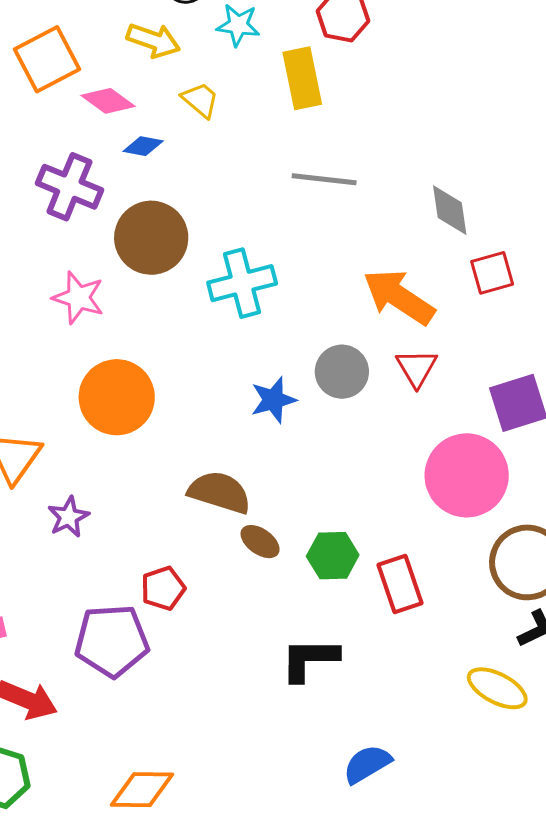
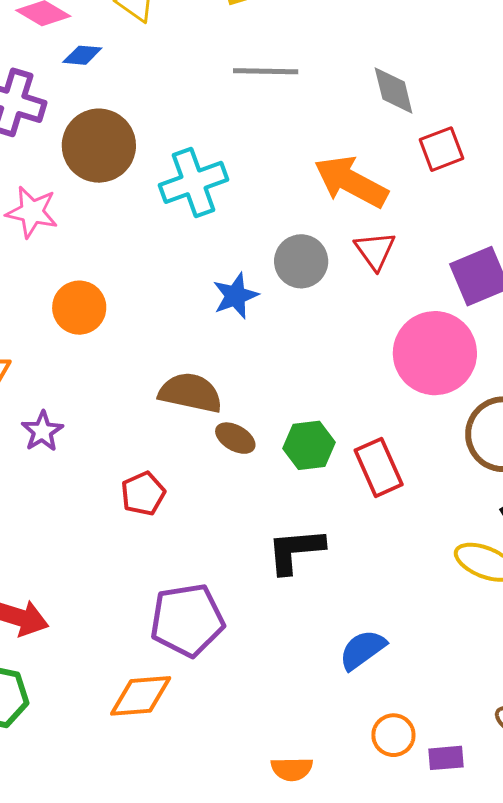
orange circle: (117, 397) -> (79, 308), size x0.7
purple pentagon: (112, 641) -> (187, 620), moved

